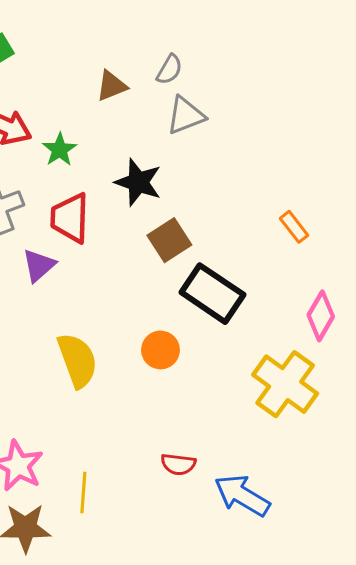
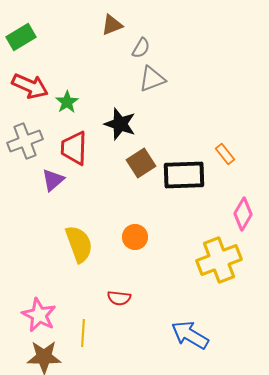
brown triangle: (112, 86) -> (112, 25), moved
black rectangle: (212, 294) -> (184, 175), moved, turned -36
yellow cross: (285, 384) -> (219, 260), turned 33
red semicircle: (178, 464) -> (119, 298), moved

